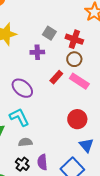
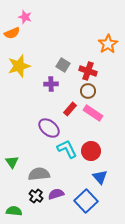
purple ellipse: (22, 88) -> (49, 128), moved
cyan L-shape: (19, 117) -> (67, 149), moved
gray semicircle: (25, 142) -> (39, 174), size x1.5
purple semicircle: (42, 162) -> (56, 194), turned 77

